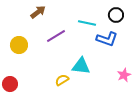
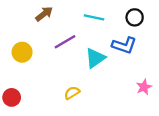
cyan line: (87, 23) -> (94, 17), moved
cyan triangle: (81, 66) -> (95, 58), moved, turned -42

